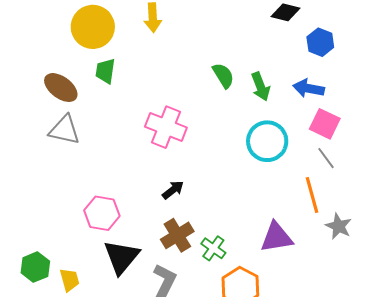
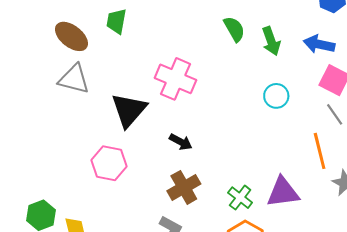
cyan circle: (267, 141) -> (276, 96), size x0.6
black arrow: (173, 190) -> (181, 142), turned 65
green cross: (213, 248) -> (240, 198), moved
black triangle: (121, 257) -> (129, 110), moved

